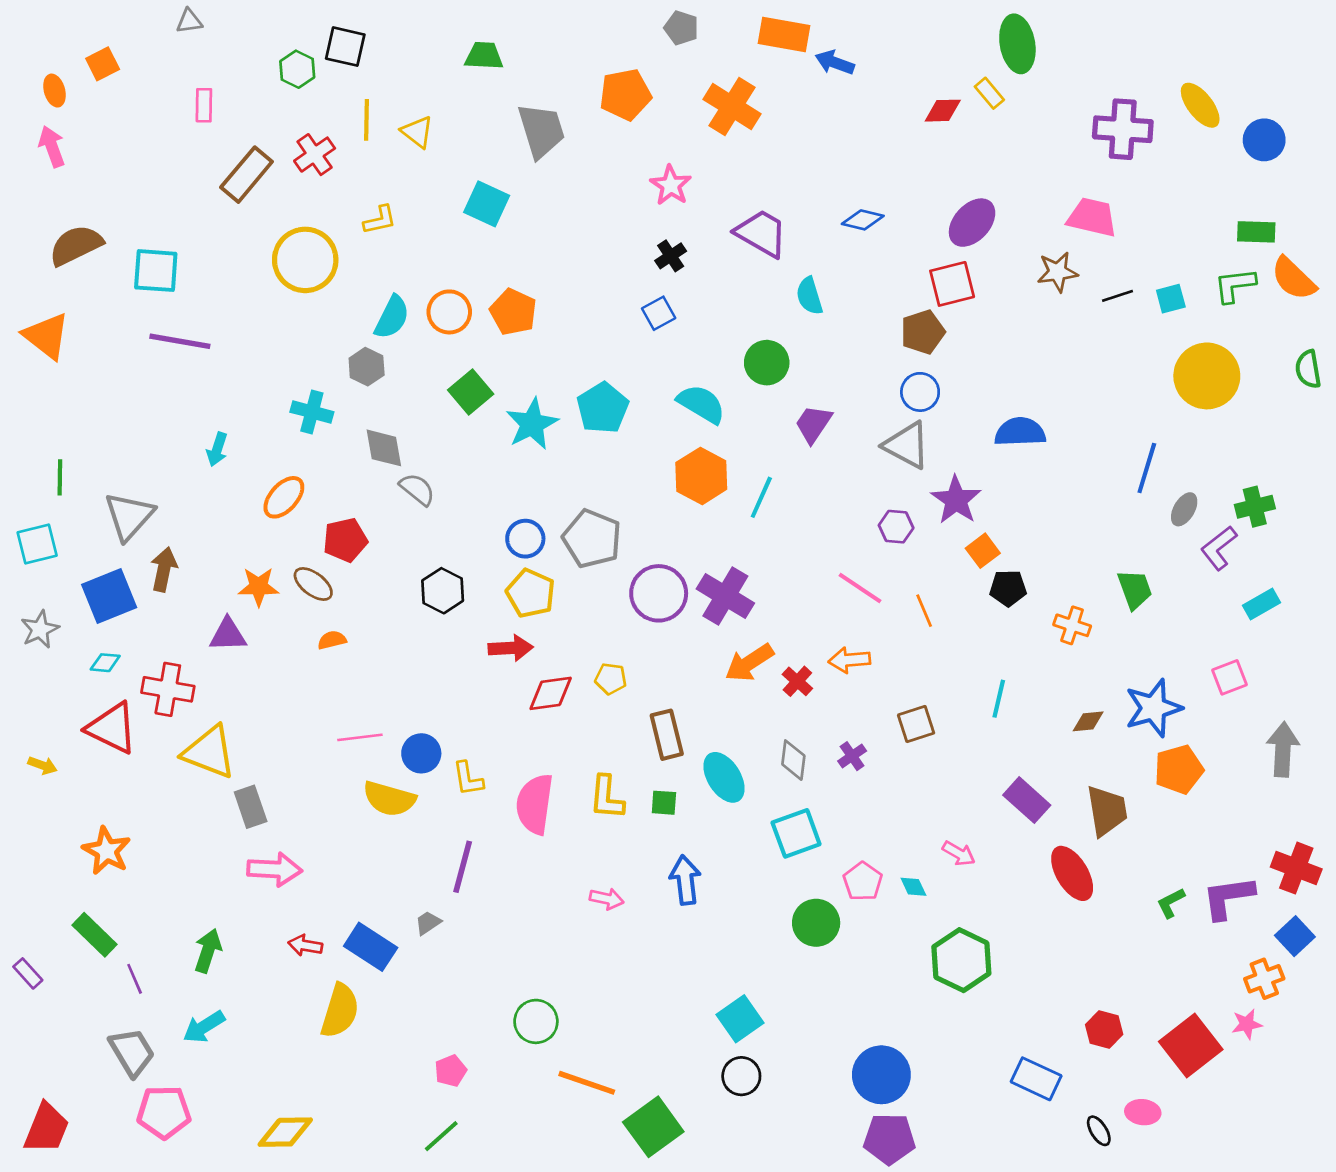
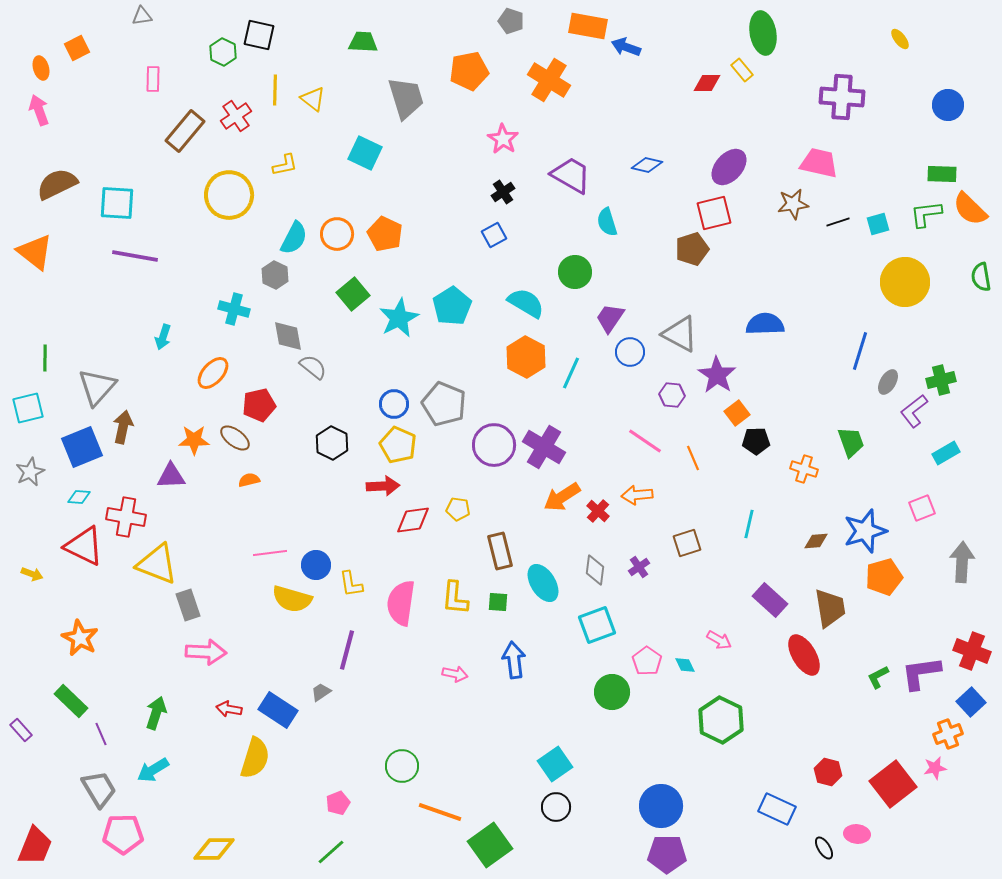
yellow ellipse: (1200, 105) -> (900, 39), moved, size x0.6
blue circle: (920, 392) -> (630, 352), moved

